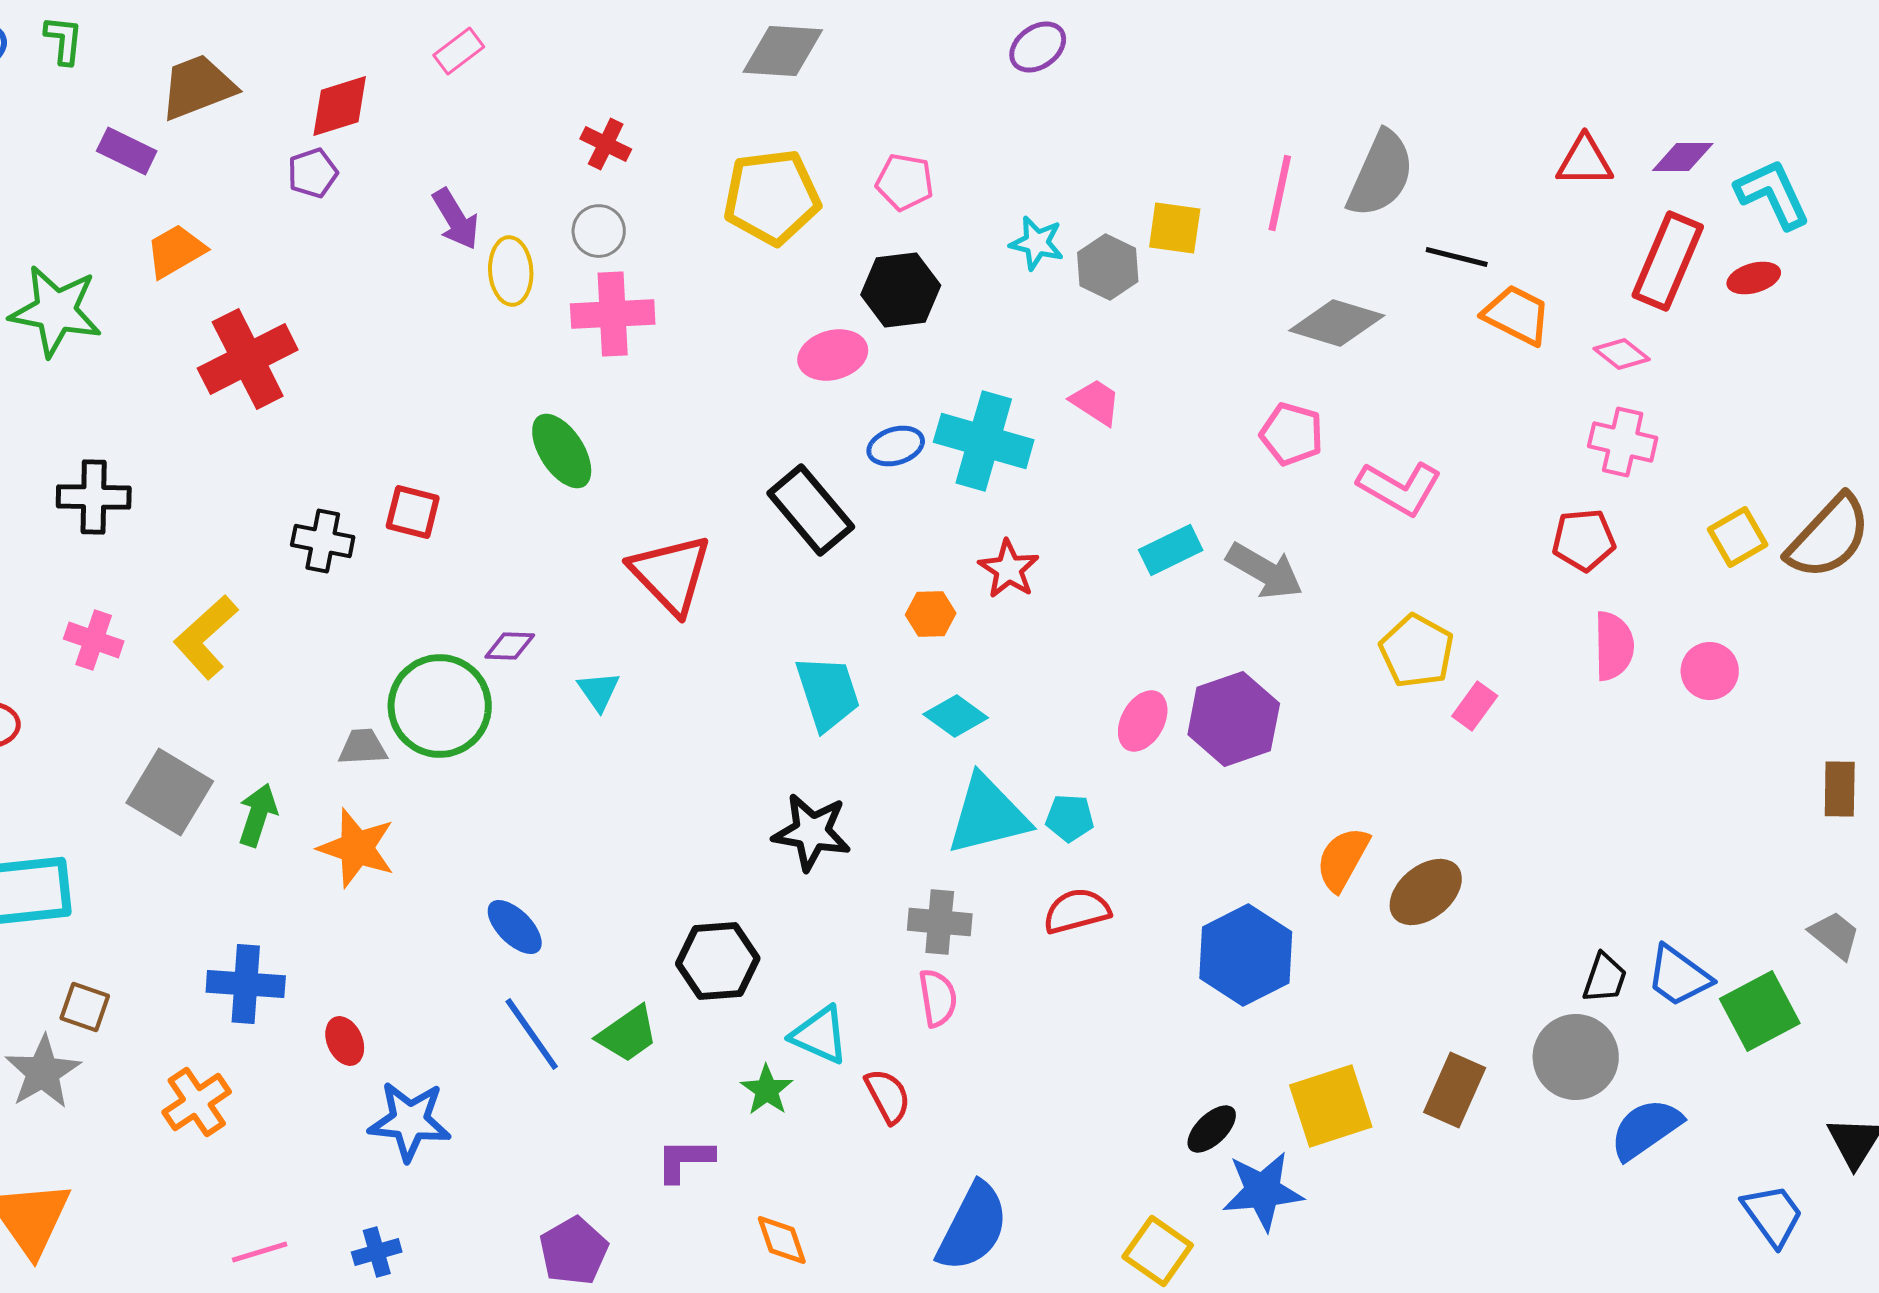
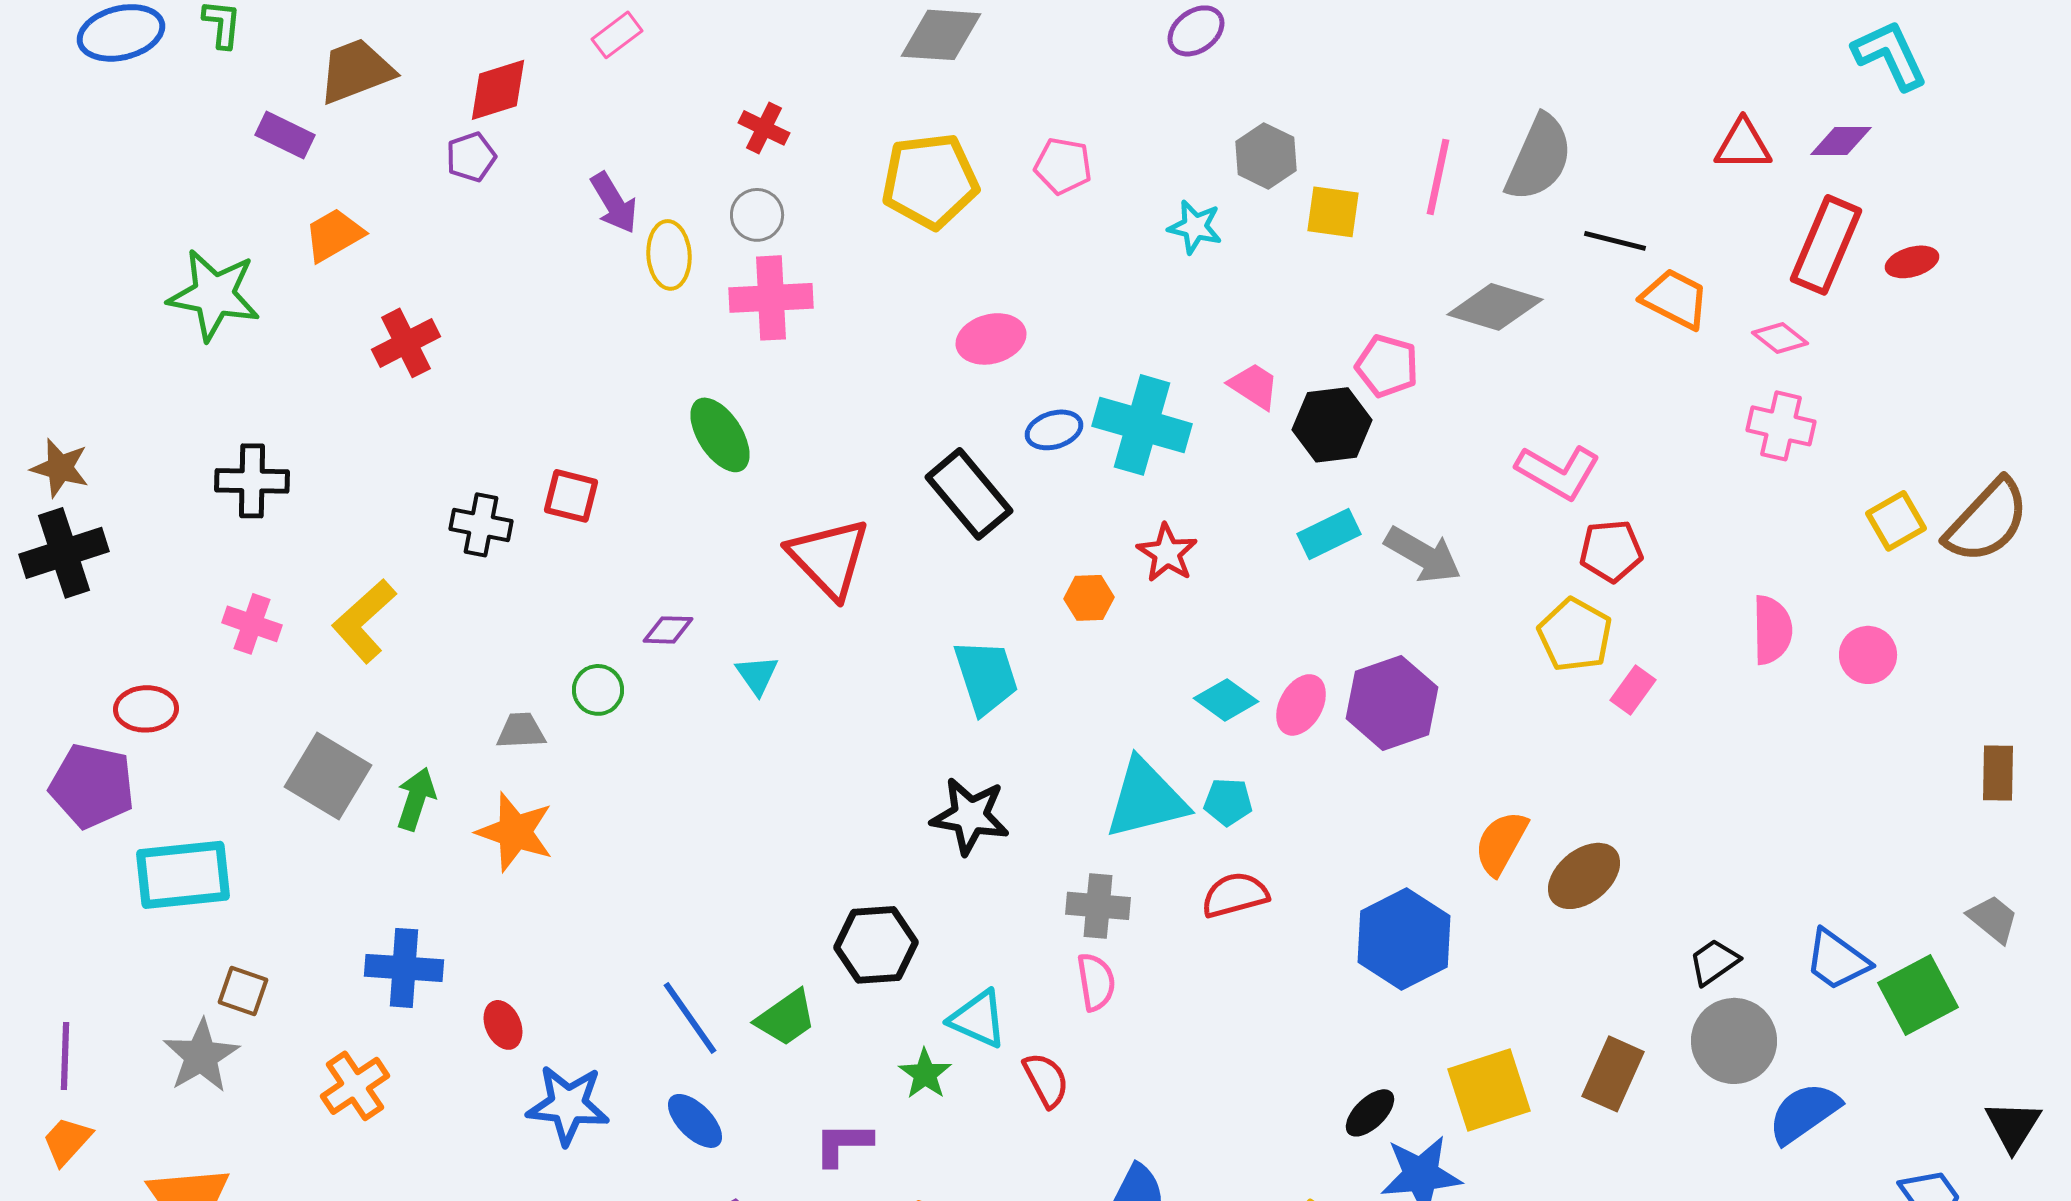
cyan L-shape: (1773, 194) -> (1890, 55), moved
gray hexagon: (1108, 267) -> (1266, 156), moved
black hexagon: (901, 290) -> (1332, 425), moved
red cross: (248, 359) -> (406, 343), size x0.7
pink pentagon: (1292, 434) -> (1387, 366), moved
red pentagon: (1584, 540) -> (1611, 551), moved
green circle: (440, 706) -> (598, 690), size x0.5
cyan diamond: (956, 716) -> (1226, 700), moved
blue ellipse: (515, 927) -> (695, 1121), moved
black trapezoid: (1605, 978) -> (1714, 962), moved, turned -144

